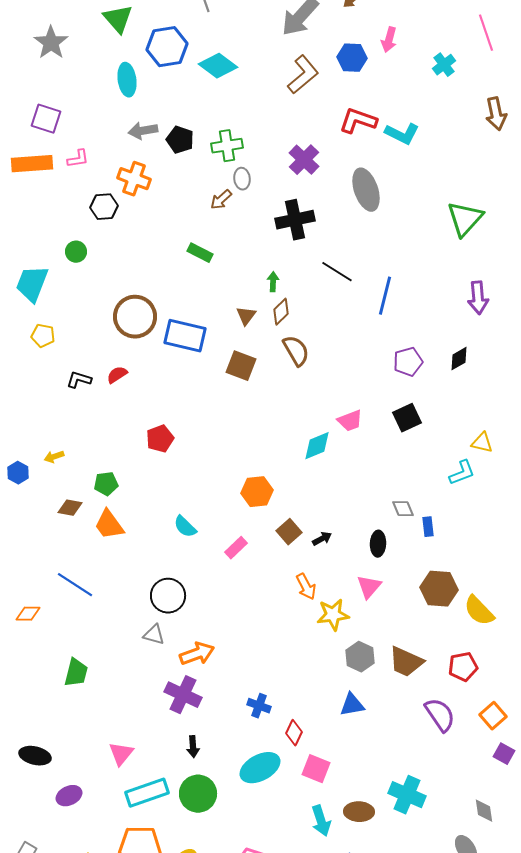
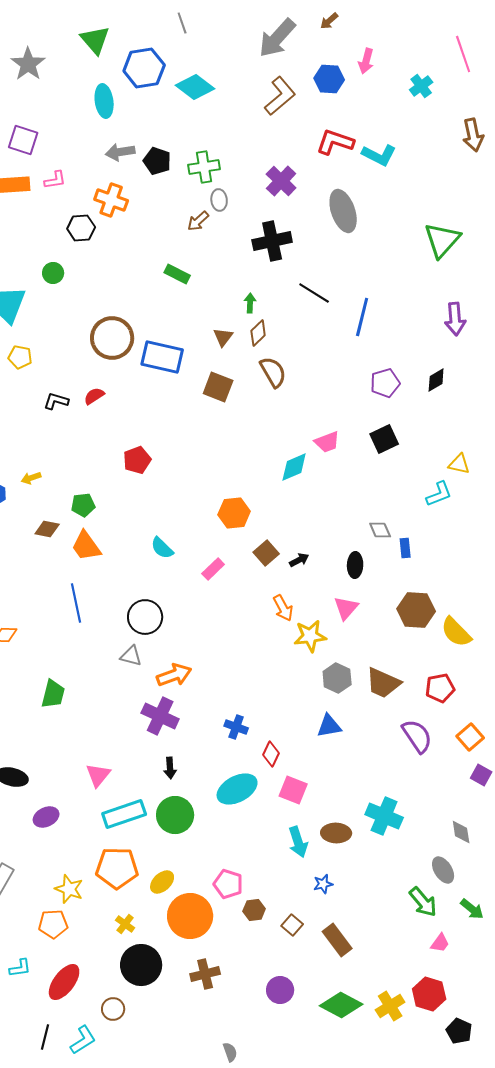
blue line: (75, 585) -> (76, 603), moved, turned 45

